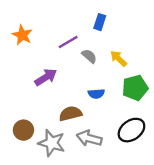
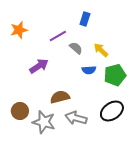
orange star: (22, 35) -> (19, 30), turned 30
blue semicircle: (96, 94) -> (89, 70), moved

